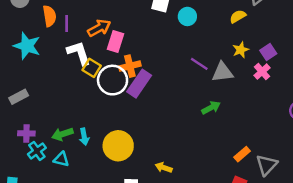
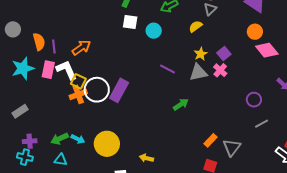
pink rectangle: (115, 42) -> (48, 70), moved
cyan star: (27, 46) -> (23, 68), turned -30
orange cross: (130, 66) -> (78, 94), moved
gray triangle: (223, 72) -> (198, 72), moved
cyan arrow: (84, 137) -> (78, 139), turned -48
cyan cross: (37, 151) -> (25, 157), moved, turned -35

